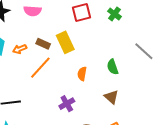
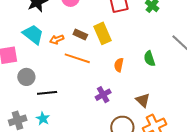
orange line: (40, 68) -> (77, 58), turned 65
brown triangle: (111, 97) -> (143, 100), moved

